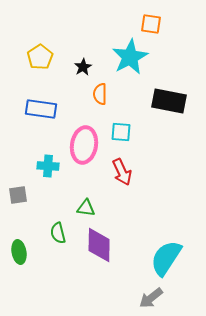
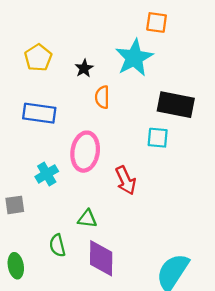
cyan square: (121, 132) -> (158, 138), moved
cyan cross: (48, 166) -> (47, 174), turned -35

